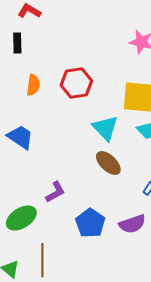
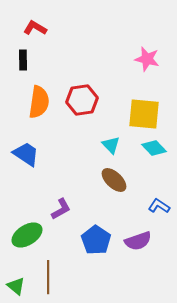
orange semicircle: (33, 85) -> (39, 102), size x1.5
cyan triangle: (105, 128) -> (111, 145), size x0.7

